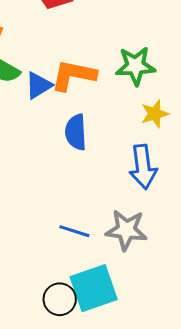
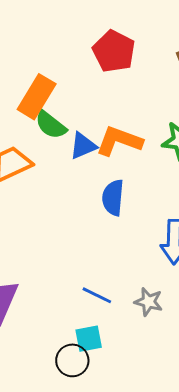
gray star: (126, 230) -> (148, 302), size x0.7
cyan square: (94, 288) -> (89, 339), moved, size x0.6

